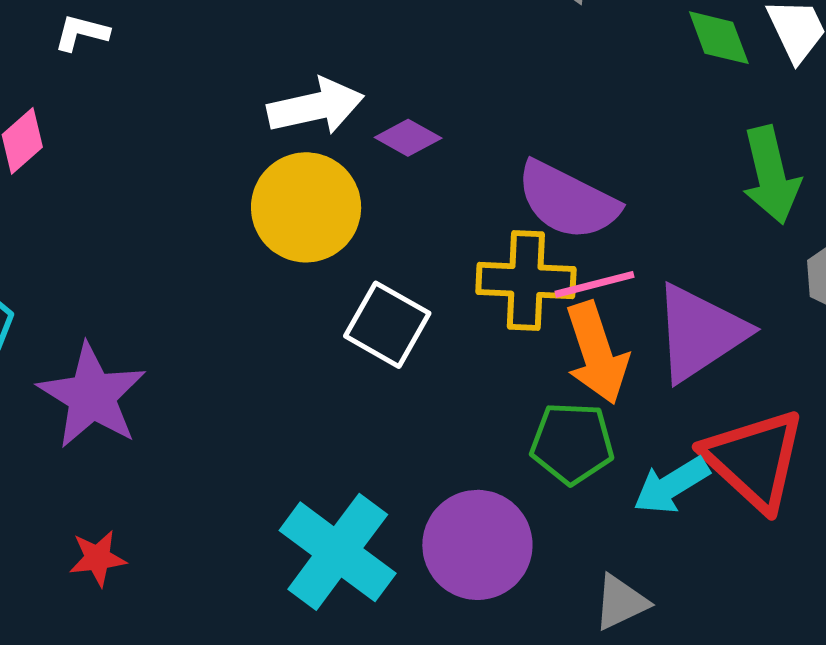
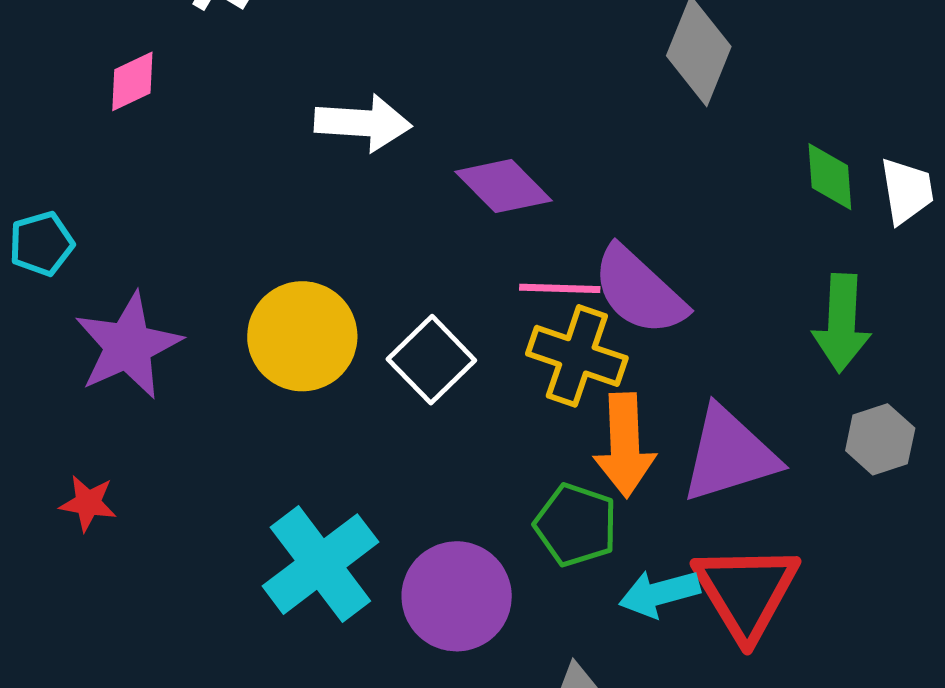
white arrow: (316, 106) -> (363, 123), moved
purple diamond: (408, 138) -> (504, 186), size x1.5
yellow circle: (306, 207) -> (302, 336), moved
pink line: (594, 284) -> (560, 288), moved

